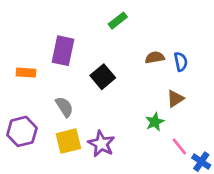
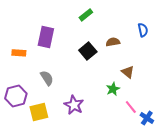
blue semicircle: (181, 62) -> (143, 30), moved
black square: (103, 77) -> (88, 51), moved
brown triangle: (175, 99) -> (128, 72), turned -48
yellow square: (68, 141) -> (39, 112), moved

